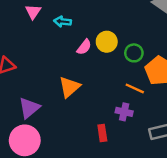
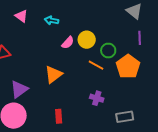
pink triangle: (33, 12) -> (21, 16), moved, turned -32
orange line: (135, 88) -> (96, 65), moved
red rectangle: (102, 133) -> (59, 116), moved

